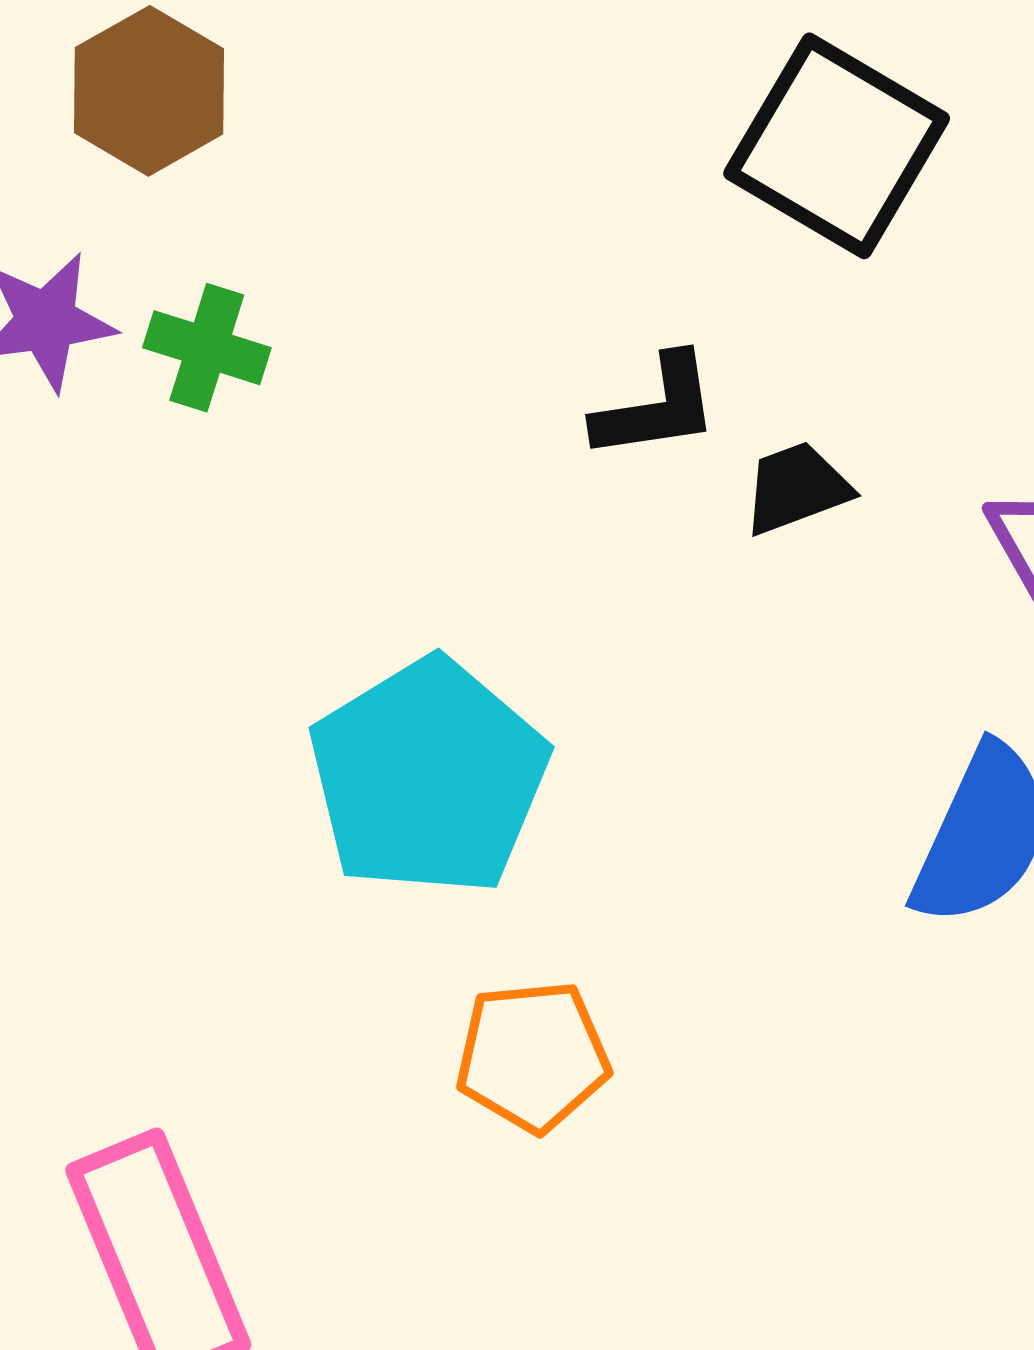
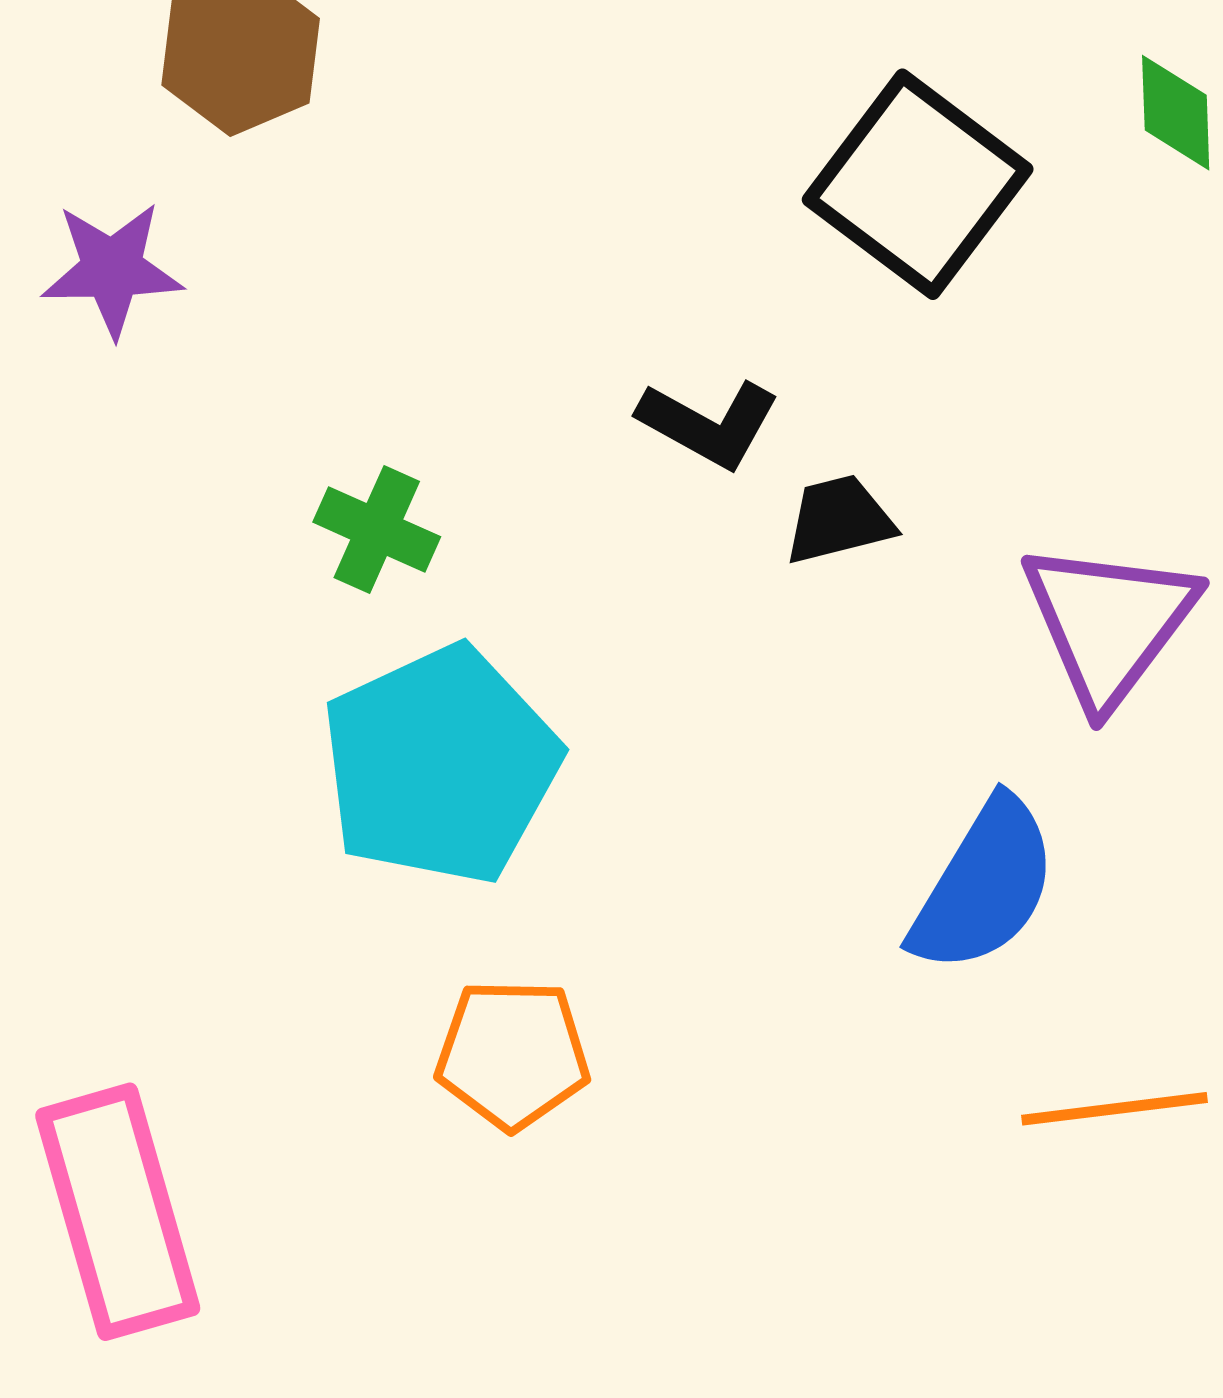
green cross: (207, 348) -> (377, 529), moved
black L-shape: (656, 407) -> (709, 424), turned 31

